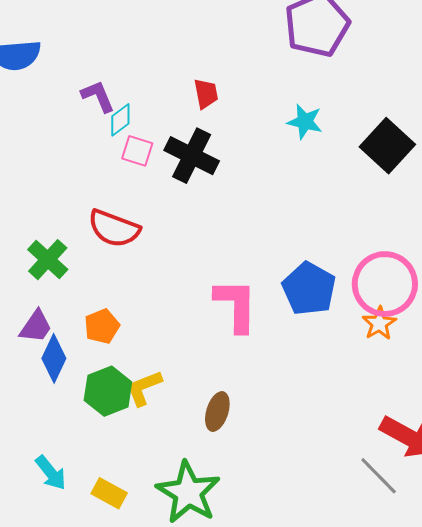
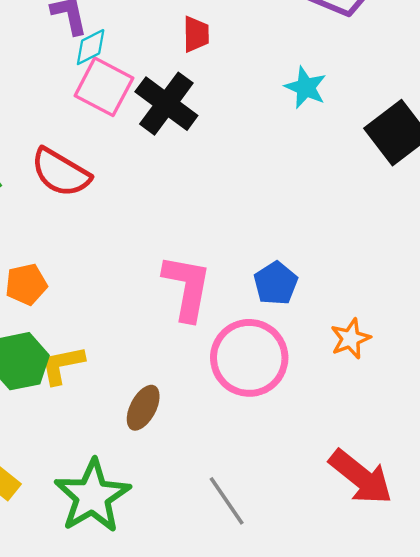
pink square: (137, 151) -> (104, 87), size x1.5
pink circle: (385, 284) -> (249, 358), moved
blue pentagon: (309, 289) -> (276, 283), size x0.7
gray line: (379, 476) -> (227, 501), moved

